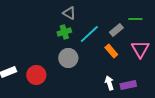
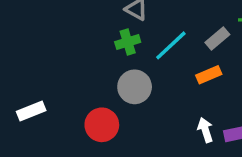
orange rectangle: (111, 51) -> (209, 75), turned -72
red circle: (36, 75) -> (102, 125), moved

